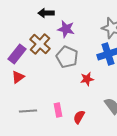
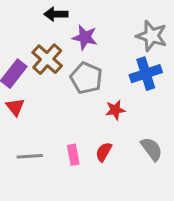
red triangle: (18, 77) -> (15, 107), turned -32
red semicircle: (79, 117) -> (104, 152), moved

